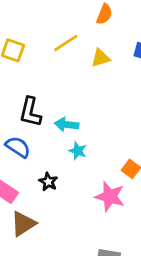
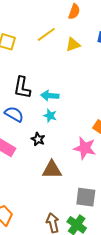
cyan star: (78, 151) -> (50, 116), moved
brown triangle: (23, 224) -> (52, 170), moved, turned 35

